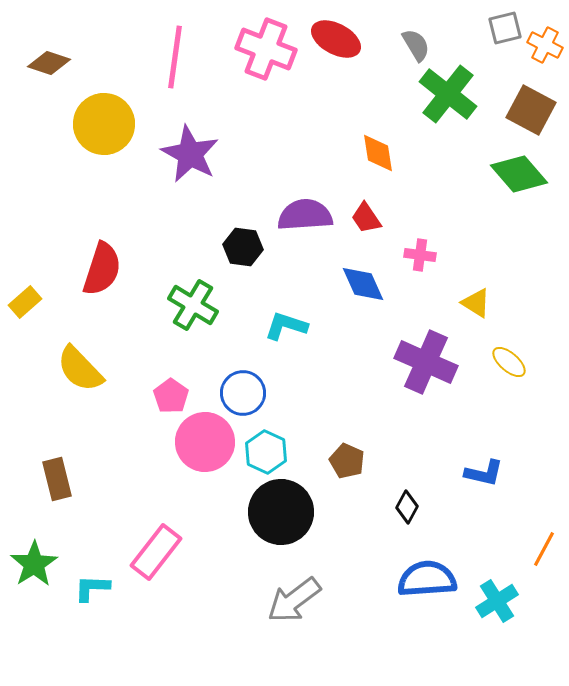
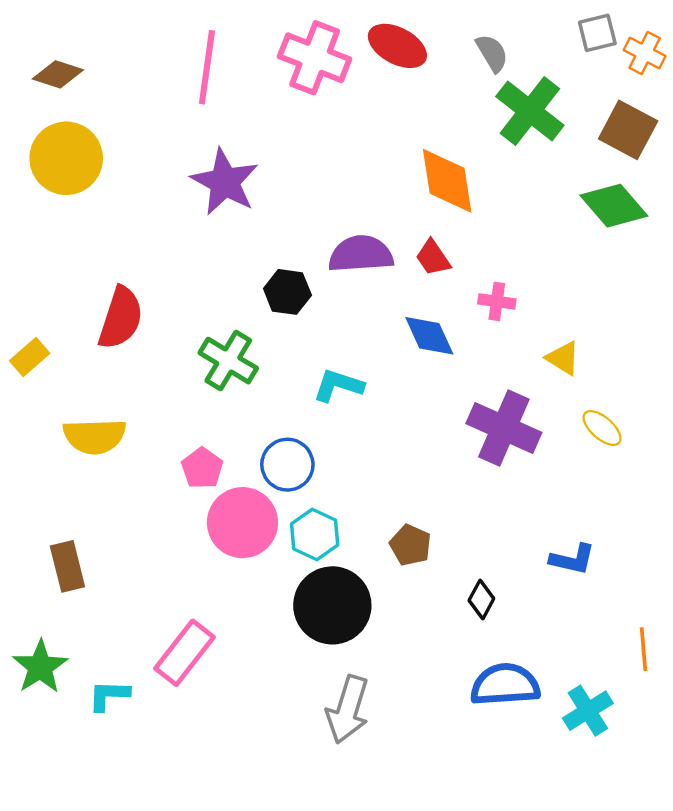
yellow circle: (104, 124) -> (66, 158), moved
orange diamond: (378, 153) -> (447, 181), size x1.5
yellow semicircle: (80, 369) -> (95, 436), turned -48
orange line: (544, 549) -> (643, 649), turned -33
gray arrow: (294, 600) -> (348, 710), turned -36

